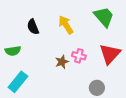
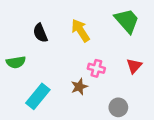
red triangle: (110, 54) -> (134, 66), size x0.6
brown star: (62, 62) -> (79, 87), moved
cyan rectangle: (18, 82) -> (38, 96), moved

